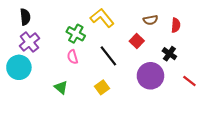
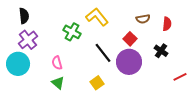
pink semicircle: (73, 57) -> (57, 63), moved
purple circle: (150, 76) -> (129, 62), moved
red line: (189, 81) -> (180, 77), turned -64

